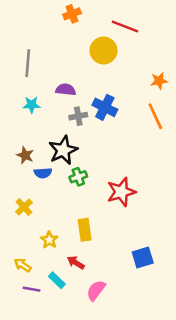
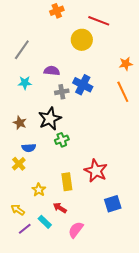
gray line: (28, 63) -> (22, 50), turned 30
blue semicircle: (43, 173) -> (29, 148), moved
red star: (121, 192) -> (96, 171), moved, turned -30
purple line: (32, 289) -> (25, 229), turned -48

